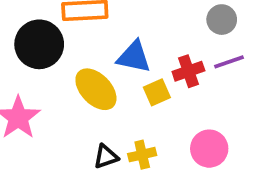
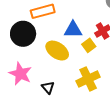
yellow cross: (142, 155) -> (88, 79), size x1.6
black triangle: (106, 157) -> (48, 87), moved, turned -40

